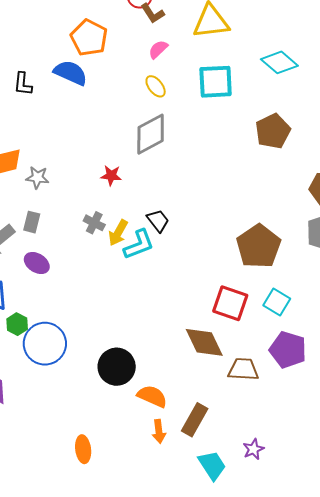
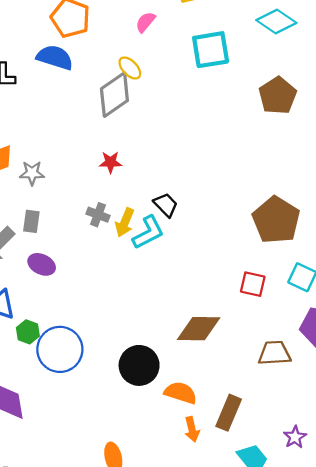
yellow ellipse: (156, 86) -> (130, 68), moved
gray diamond: (151, 134) -> (114, 95), moved
red square: (230, 303) -> (253, 284), size x0.7
brown diamond: (204, 342) -> (199, 329), moved, turned -57

